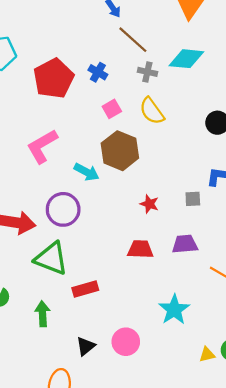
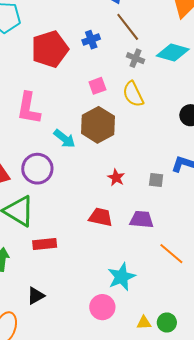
blue cross: (98, 72) -> (91, 40), moved, turned 30
pink L-shape: (42, 146) -> (29, 108), turned -60
pink circle: (126, 342) -> (102, 307), moved

